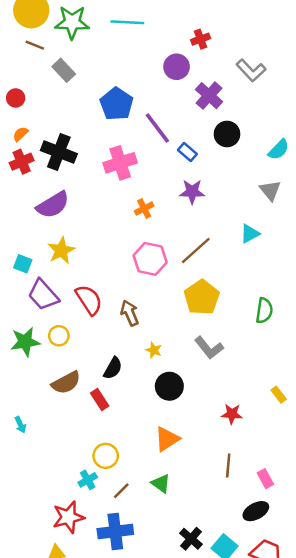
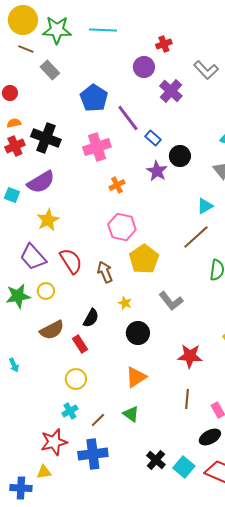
orange semicircle: (20, 134) -> (14, 123), turned 32
black circle: (227, 134) -> (180, 156), moved
purple star: (192, 192) -> (157, 171), turned 30
brown line: (196, 251) -> (196, 237), moved
cyan square: (23, 264) -> (12, 195), moved
yellow pentagon: (202, 297) -> (144, 259), moved
red star: (232, 414) -> (190, 356), size x1.4
yellow circle: (106, 456) -> (76, 379), moved

